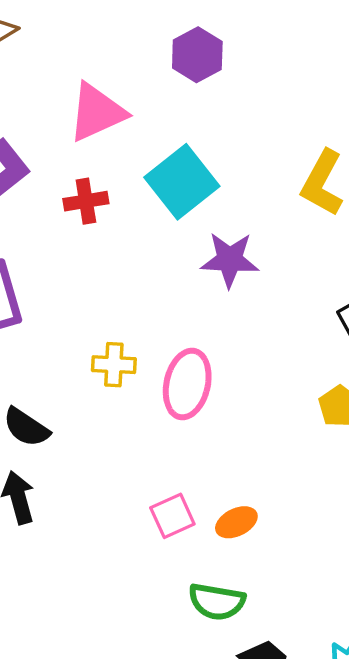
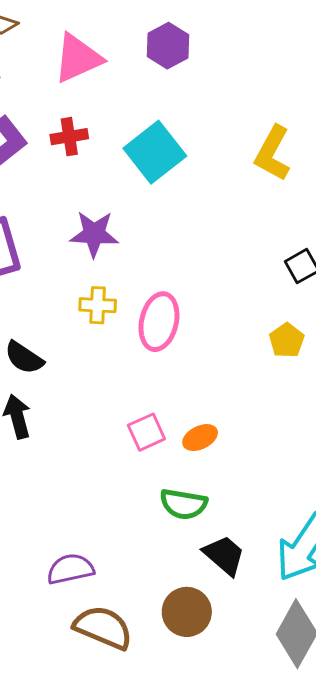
pink triangle: (97, 112) -> (78, 58), moved
red cross: (86, 201) -> (69, 137), moved
purple star: (230, 260) -> (94, 234), moved

